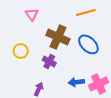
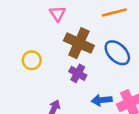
pink triangle: (32, 14) -> (57, 14), moved
purple cross: (49, 62) -> (78, 73), moved

